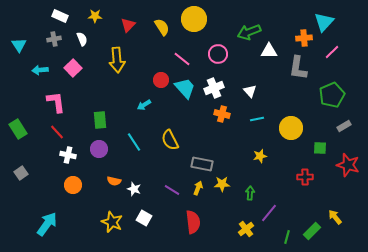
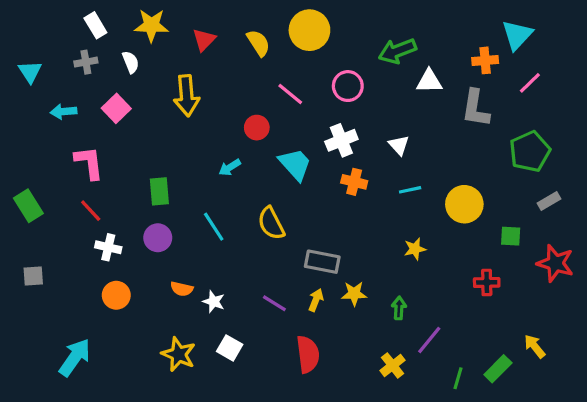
white rectangle: (60, 16) -> (95, 25), turned 35
yellow star: (95, 16) -> (151, 25), size x1.5
cyan trapezoid: (185, 88) -> (295, 164), moved
gray square: (21, 173) -> (33, 276), turned 32

